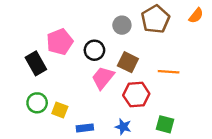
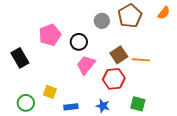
brown square: (128, 62) -> (119, 55), moved, turned 30
black rectangle: (36, 63) -> (20, 58), moved
green circle: (37, 103) -> (26, 103), moved

